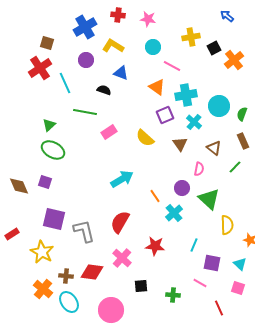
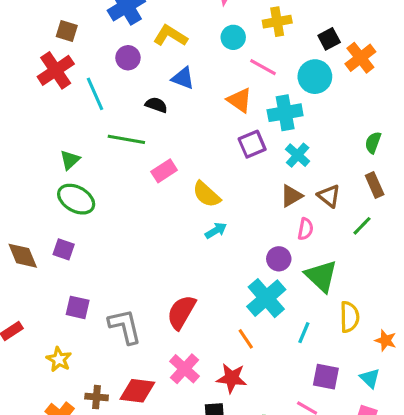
yellow cross: (191, 37) -> (277, 22), moved
cyan circle: (219, 106) -> (315, 77), moved
yellow semicircle: (145, 138) -> (207, 194), moved
brown triangle: (180, 144) -> (291, 196), moved, turned 35
cyan arrow: (122, 179) -> (216, 231), moved, size x0.6
orange line: (155, 196) -> (246, 339), moved
cyan cross: (174, 213) -> (266, 298), size x1.4
purple square: (54, 219) -> (78, 307), size x0.7
cyan line: (194, 245) -> (304, 333), moved
red star: (155, 246) -> (232, 378), moved
yellow star: (42, 252) -> (59, 359), size x0.7

